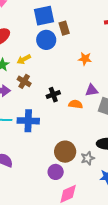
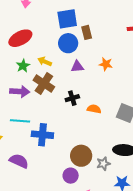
yellow arrow: (24, 59) -> (45, 61), turned 48
brown cross: (24, 81) -> (44, 83), size x1.5
purple triangle: (92, 90) -> (77, 67), moved
blue cross: (28, 121) -> (42, 135), moved

